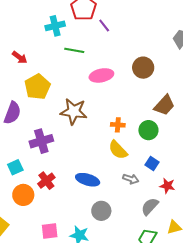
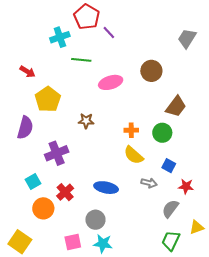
brown star: (74, 111) -> (86, 121), size x0.6
gray circle: (101, 211) -> (95, 220), moved

